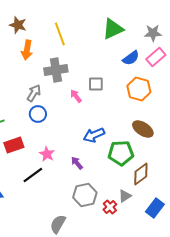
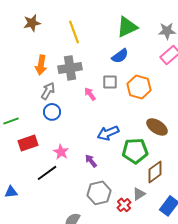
brown star: (18, 25) -> (32, 23), turned -30
orange arrow: (27, 50) -> (41, 65), moved
blue semicircle: (131, 58) -> (120, 56), moved
orange hexagon: (139, 89) -> (139, 87), moved

